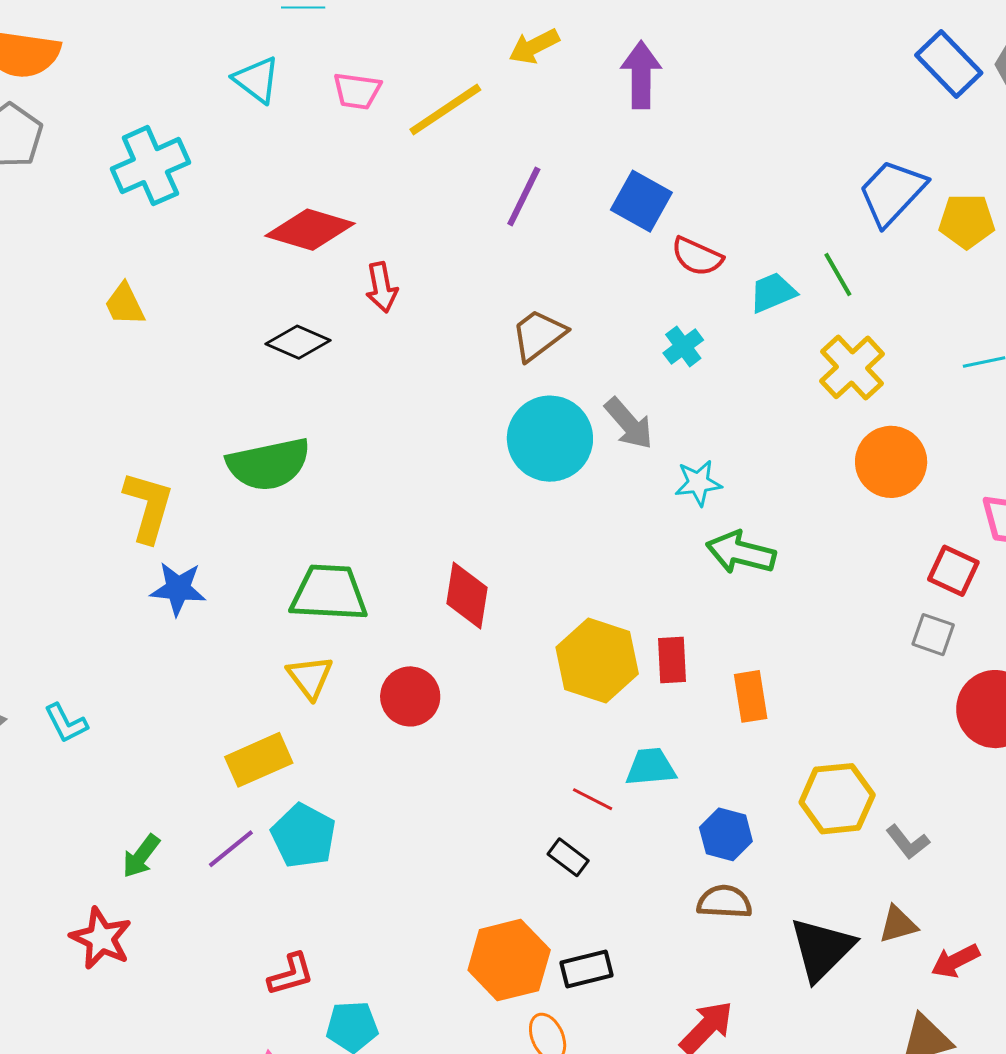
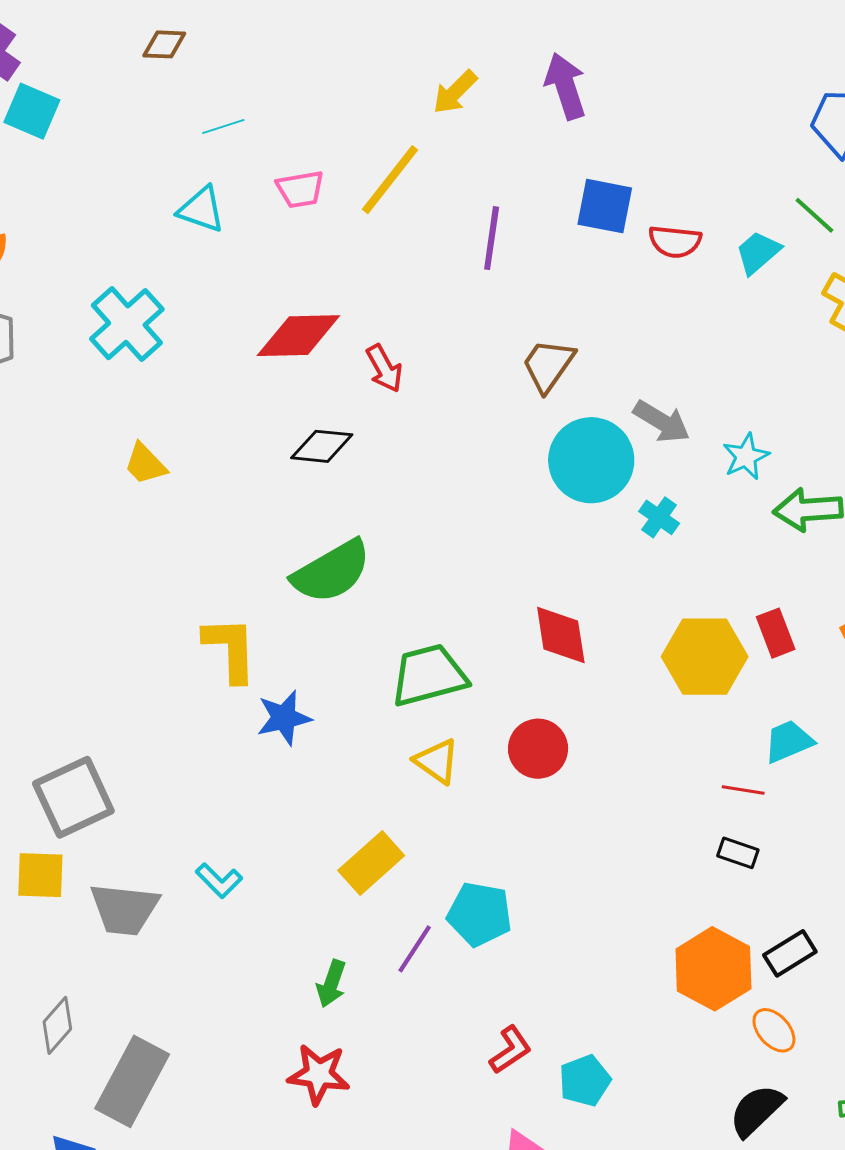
cyan cross: (683, 346) -> (659, 517), moved
yellow rectangle: (259, 760) -> (371, 863), moved

